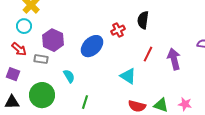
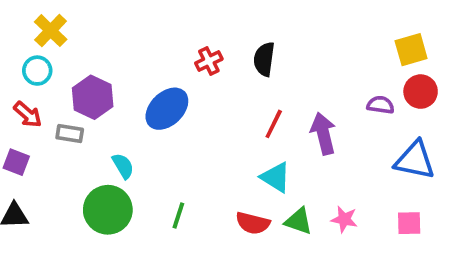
red cross: (118, 30) -> (209, 61), moved
cyan triangle: (128, 76) -> (276, 177), moved
green circle: (42, 95) -> (108, 210), moved
green line: (85, 102) -> (178, 215), moved

